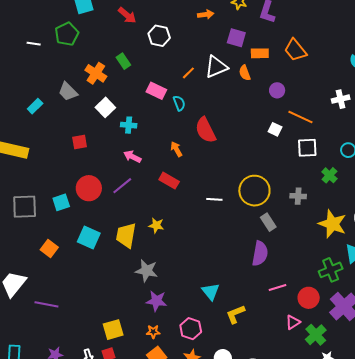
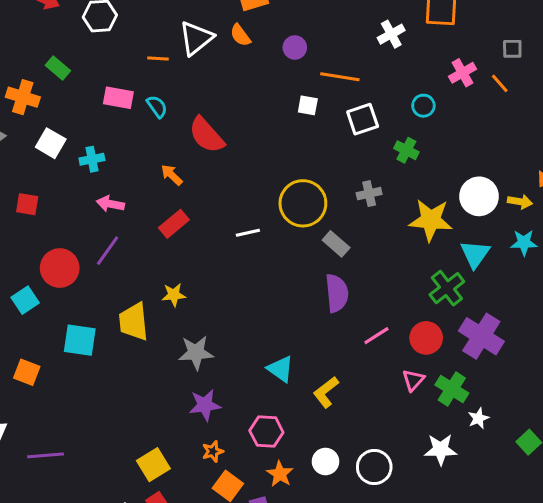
orange line: (188, 73) -> (158, 59), turned 64
red square: (80, 142) -> (27, 204), turned 35
red rectangle: (169, 181) -> (174, 224), turned -54
gray star: (147, 271) -> (196, 353), moved

